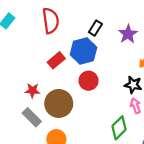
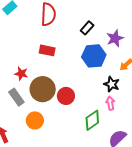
blue hexagon: (83, 51) -> (94, 56), moved
red rectangle: (56, 60) -> (47, 50), turned 42
red circle: (88, 81) -> (66, 96), moved

